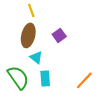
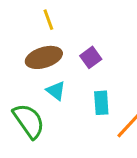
brown ellipse: (28, 35) -> (44, 57), turned 60
cyan rectangle: (45, 78) -> (101, 103), moved

